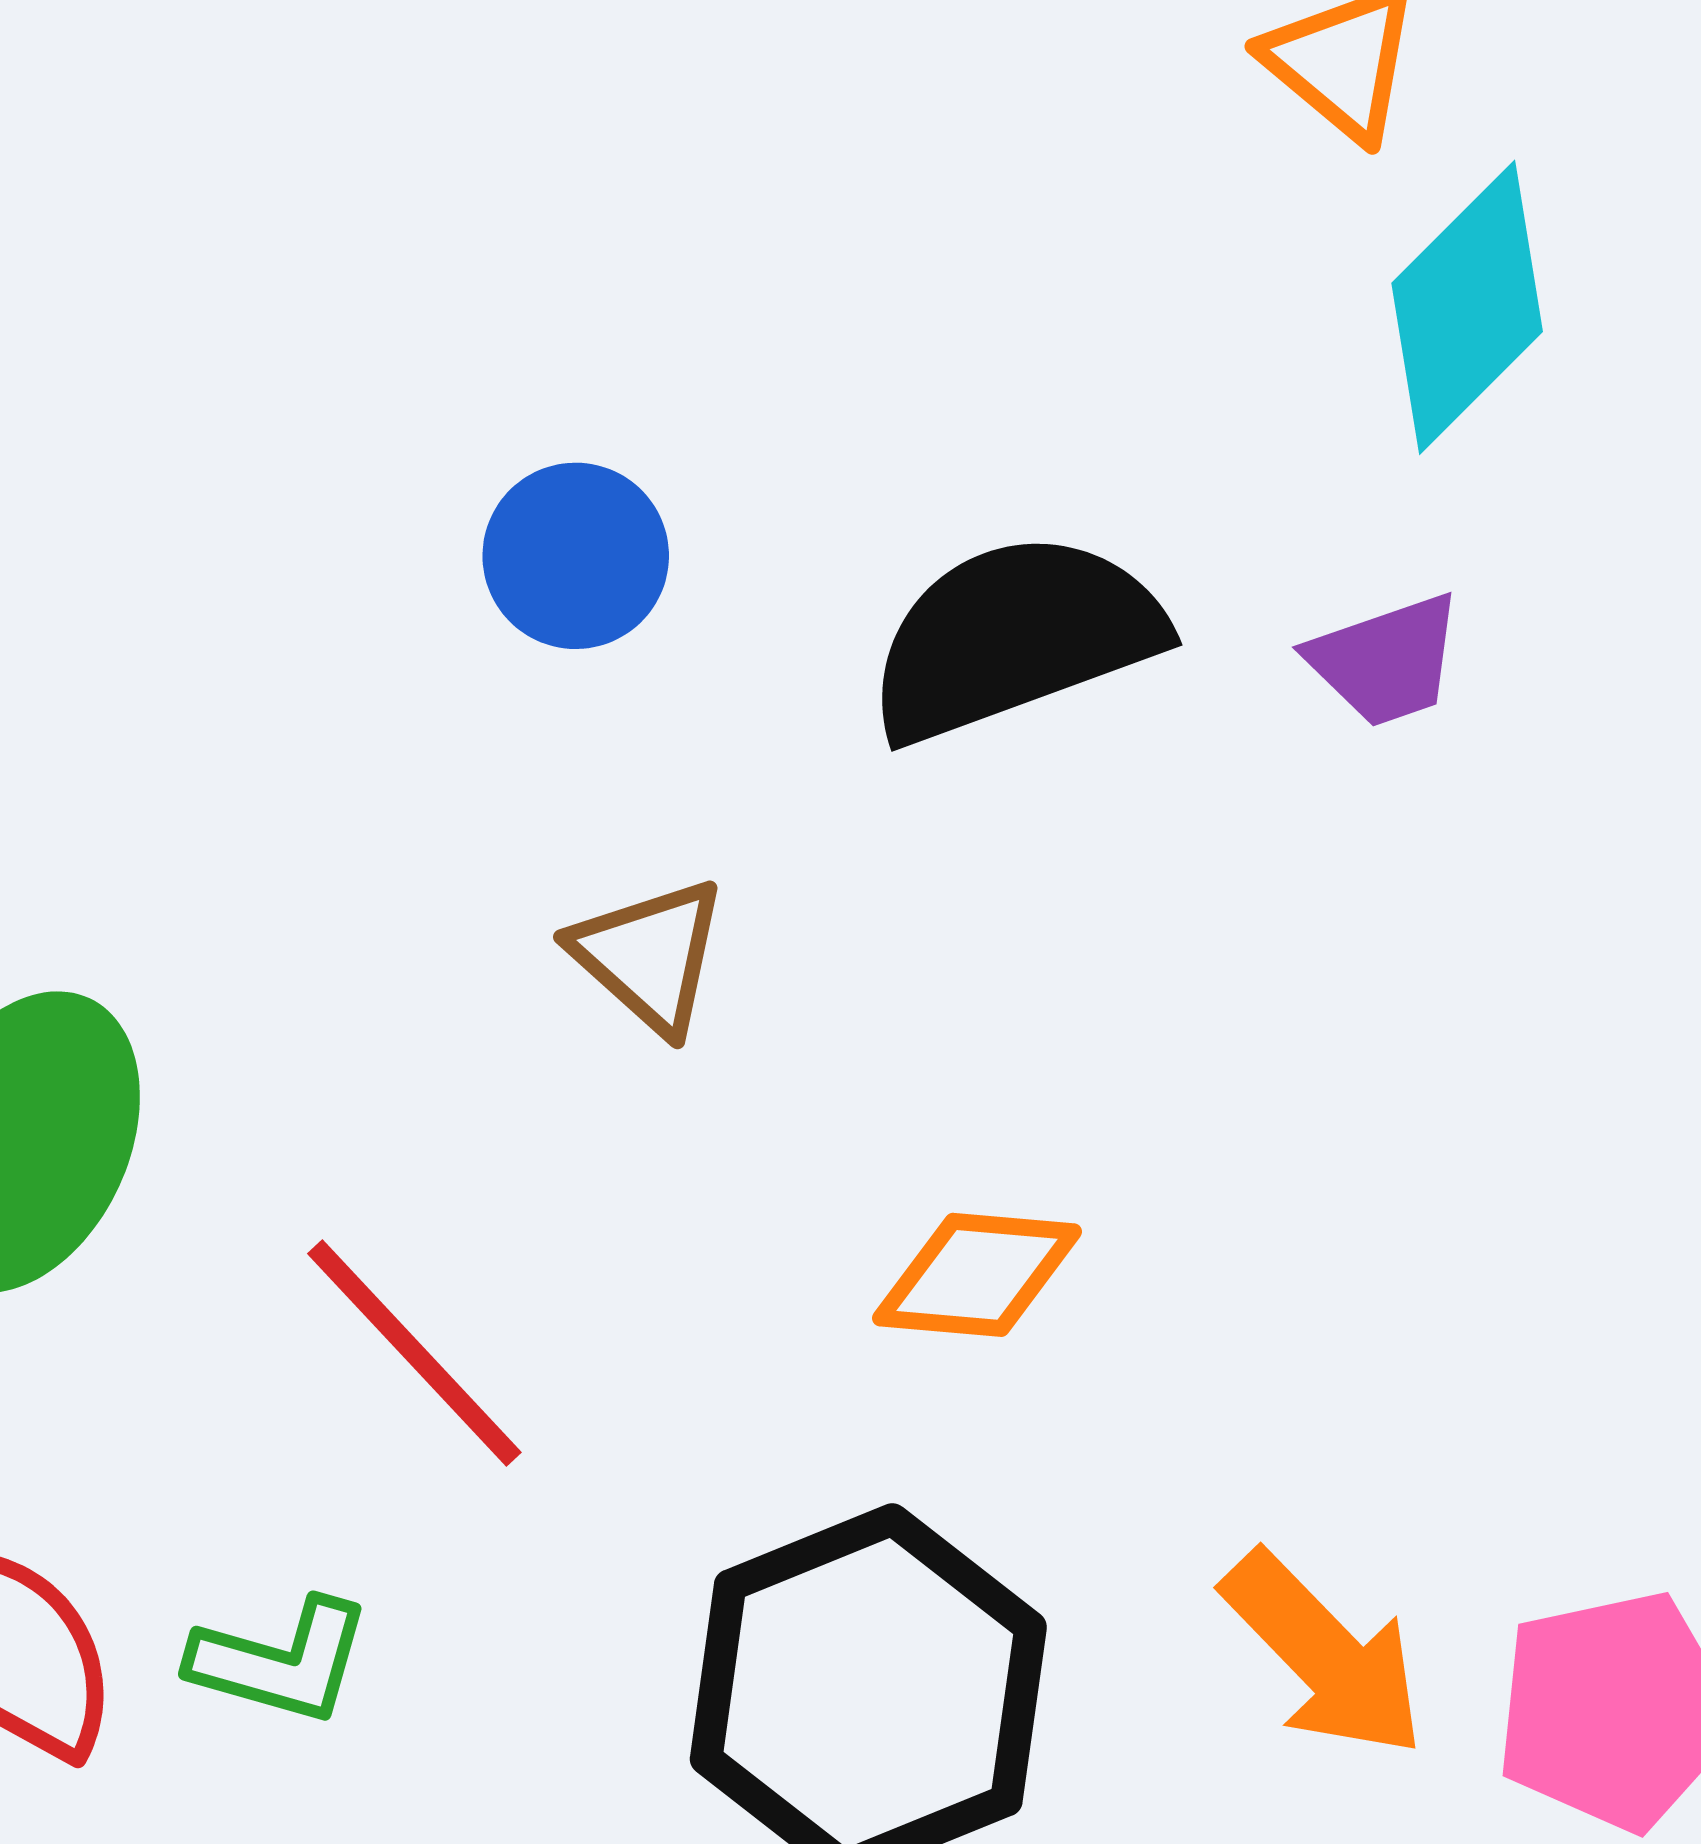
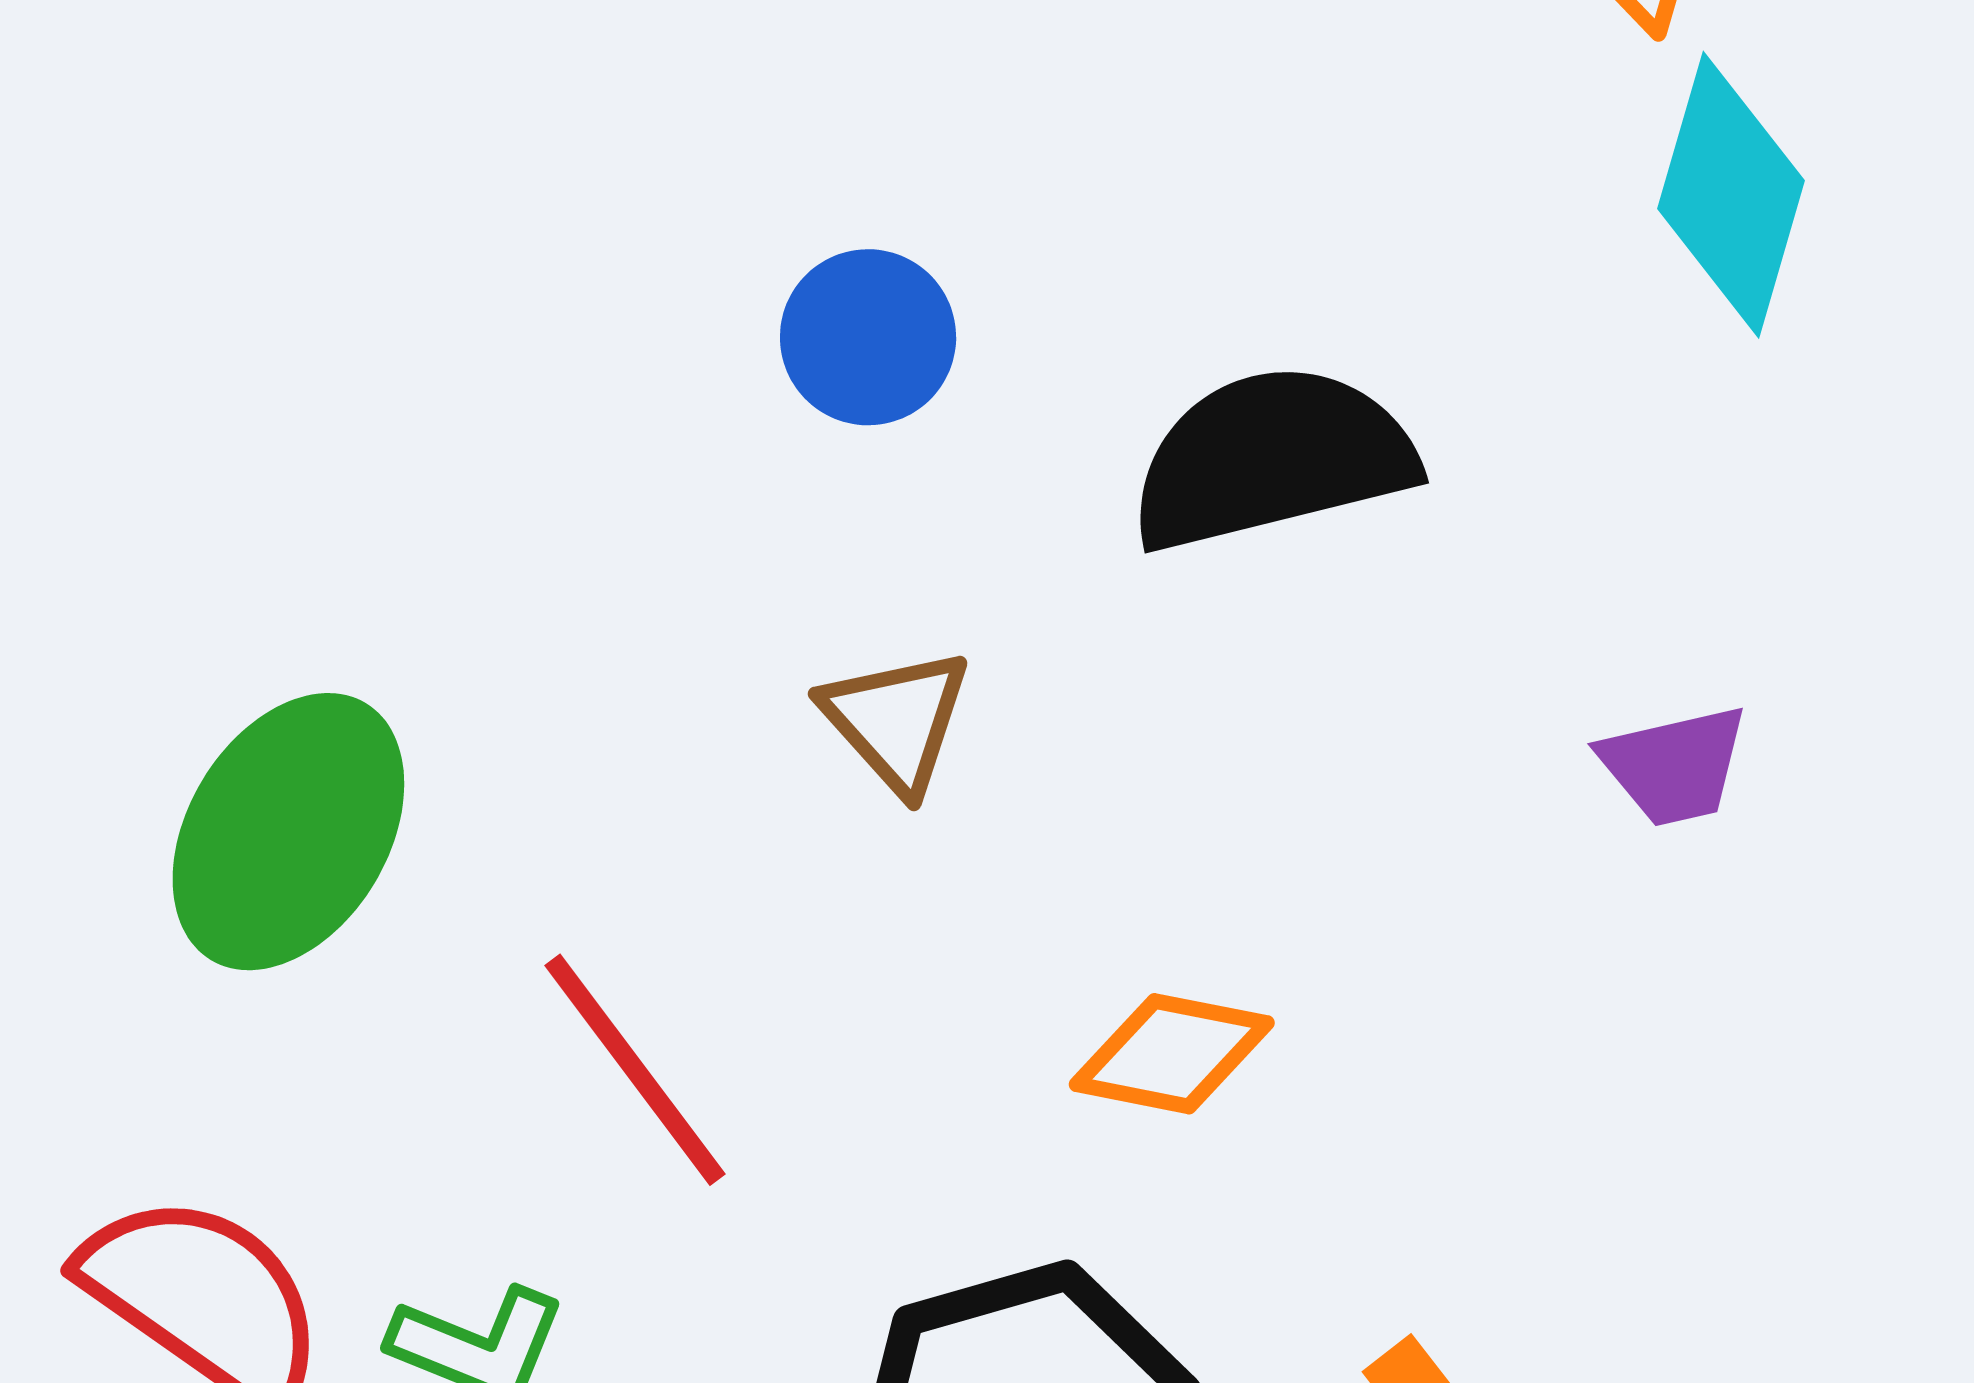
cyan diamond: (1467, 307) -> (1731, 195), turned -35
purple trapezoid: (1386, 660) -> (1674, 765), moved

